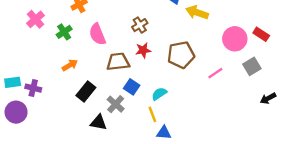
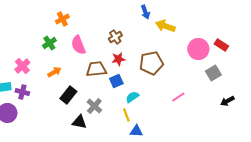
pink cross: (36, 19) -> (22, 66), moved
pink line: (215, 73) -> (178, 97), moved
blue square: (132, 87) -> (116, 81), moved, turned 32

